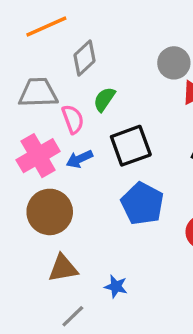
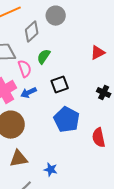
gray circle: (174, 63) -> (56, 16), moved
black square: (131, 146) -> (60, 85), size x0.7

